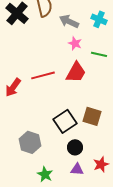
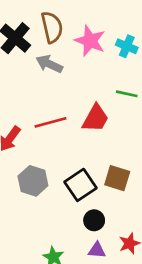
gray arrow: (69, 21) -> (49, 64), moved
pink star: (75, 43) -> (90, 41), moved, size x1.6
gray hexagon: (30, 142) -> (33, 181), moved

